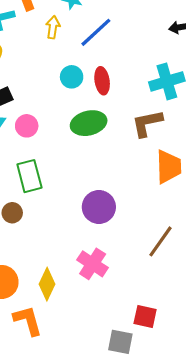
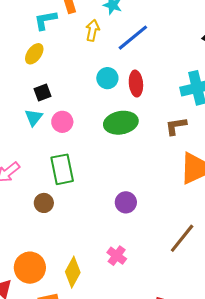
brown L-shape: (147, 123) -> (176, 126), size x0.7
purple circle: (99, 207) -> (126, 202), size x0.7
pink cross: (93, 264) -> (117, 256), size x0.7

